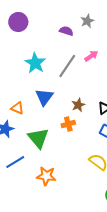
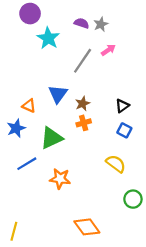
gray star: (87, 21) -> (101, 24), moved
cyan star: (35, 63) -> (48, 38), moved
brown star: (78, 105) -> (83, 104), moved
green triangle: (38, 138) -> (51, 138), turned 45

